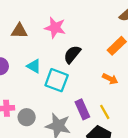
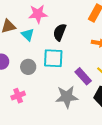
cyan triangle: (34, 66) -> (28, 35), moved, turned 32
gray circle: (27, 117) -> (28, 67), moved

